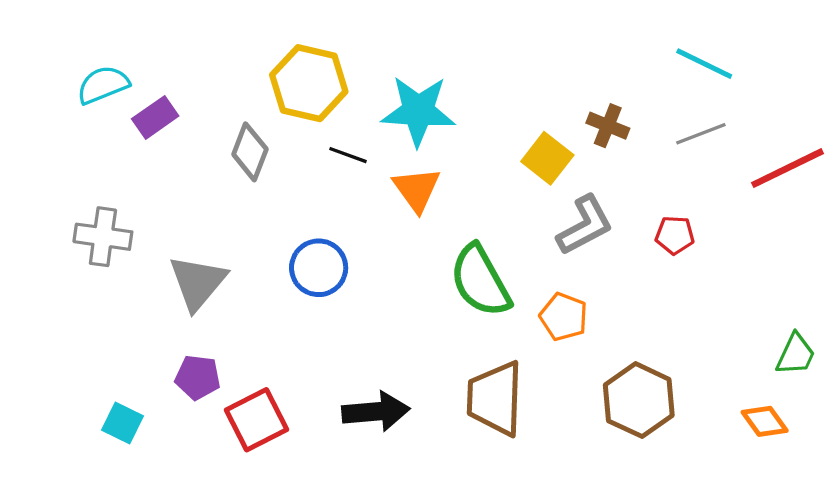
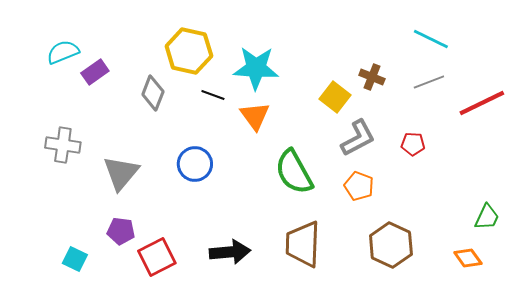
orange pentagon: (564, 317) -> (359, 186), moved

